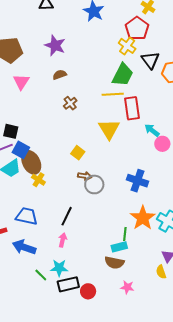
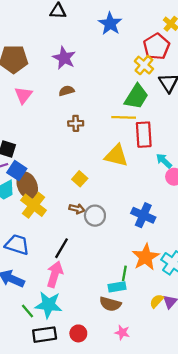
brown cross: (70, 103) -> (76, 123), turned 32
yellow triangle: (109, 129) -> (116, 156), turned -50
brown arrow: (85, 176) -> (77, 209), moved
yellow cross: (38, 180) -> (34, 205), size x1.6
pink arrow: (63, 240) -> (55, 274), size x1.6
cyan star: (59, 268) -> (48, 305), size x1.4
yellow semicircle: (161, 272) -> (157, 301), moved, turned 56
black rectangle: (68, 284) -> (45, 335), moved

